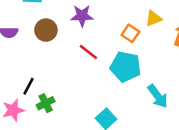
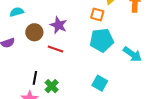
purple star: (82, 16) -> (59, 25), moved, turned -30
red line: (88, 52) -> (55, 49), moved

